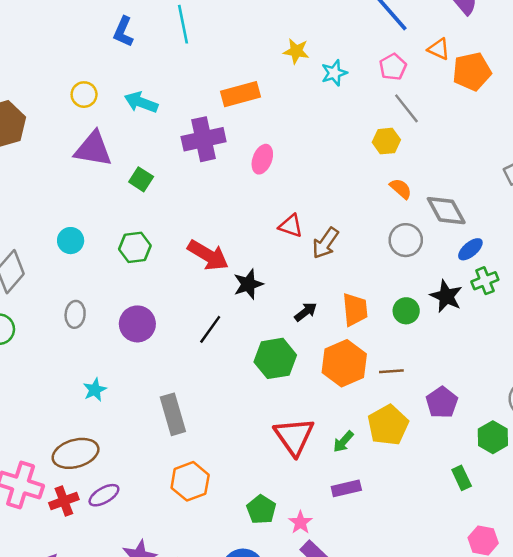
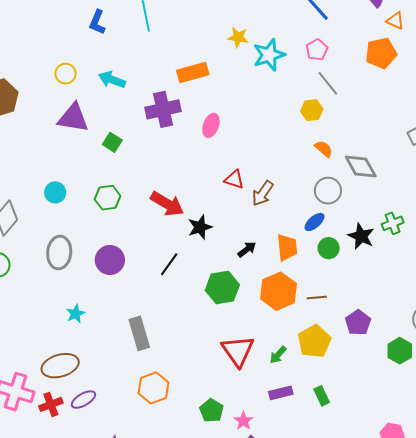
orange triangle: (439, 49) -> (395, 21), moved
cyan star: (334, 73) -> (269, 55), size x1.5
blue ellipse: (470, 249) -> (315, 222), moved
gray ellipse: (75, 314) -> (59, 252), size x1.5
green rectangle: (462, 478) -> (322, 396), moved

